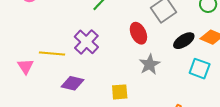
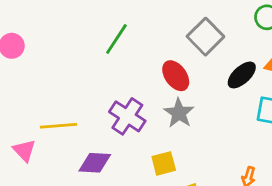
purple cross: (86, 42) -> (127, 116), moved
gray star: (150, 64) -> (179, 113), moved

